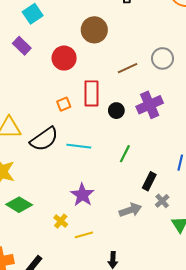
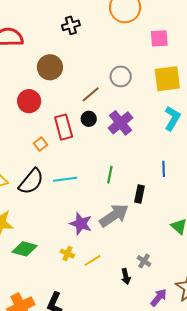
black circle: (116, 111) -> (89, 119), moved
gray cross: (162, 201) -> (144, 261), moved
gray arrow: (130, 210) -> (114, 215), moved, size x1.4

